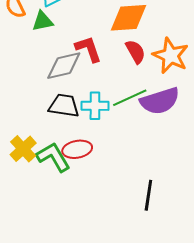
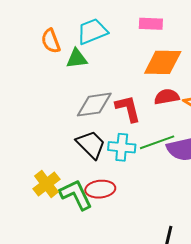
red L-shape: (88, 49) -> (128, 109), moved
red semicircle: (135, 52) -> (167, 97), turned -75
black trapezoid: (64, 106) -> (91, 144), turned 32

